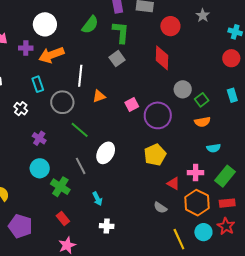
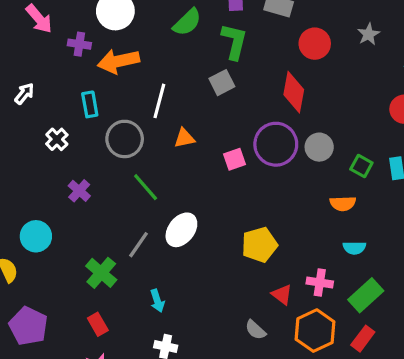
green square: (202, 100) -> (361, 166), moved, turned -32
purple circle: (158, 115) -> (276, 144), moved
gray line: (81, 166) -> (139, 245), turned 54
cyan circle: (40, 168) -> (36, 236), moved
red rectangle: (227, 203) -> (363, 339), turned -56

